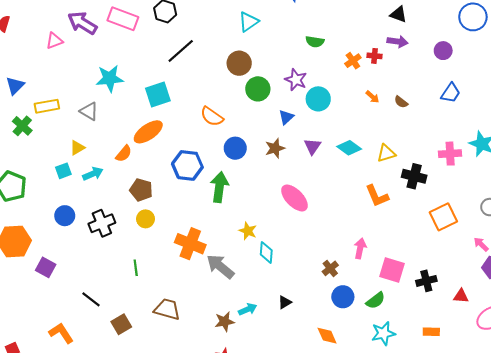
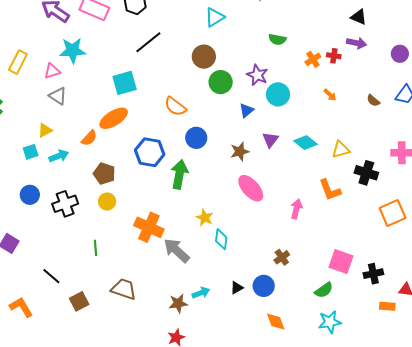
pink triangle: (54, 41) -> (52, 71), moved
cyan star: (110, 78) -> (73, 50), moved
brown semicircle: (401, 102) -> (373, 101), moved
yellow rectangle: (47, 106) -> (18, 62), moved, turned -55
brown star: (275, 148) -> (240, 152), moved
pink arrow: (360, 248) -> (296, 209), moved
blue circle: (343, 297) -> (264, 286), moved
orange rectangle: (431, 332) -> (387, 306), moved

